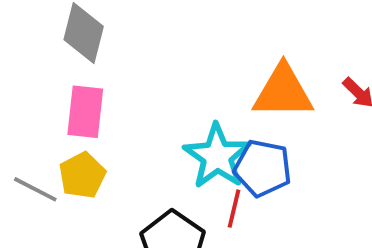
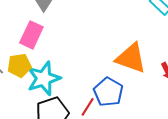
cyan star: (217, 156) -> (44, 78), moved

